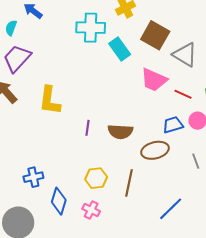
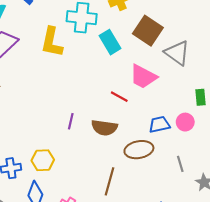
red line: (183, 94) -> (119, 97), moved
yellow L-shape: (50, 100) -> (52, 42), moved
yellow hexagon: (96, 178) -> (43, 160), moved

